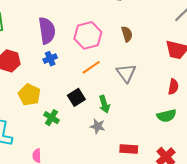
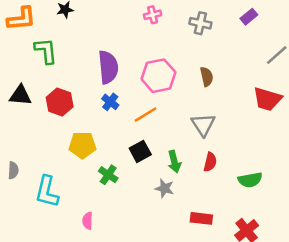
blue cross: (50, 59) -> (110, 102), turned -32
orange line: (91, 67) -> (146, 115), moved
red semicircle: (173, 87) -> (210, 162), moved
yellow pentagon: (29, 95) -> (82, 145), turned -30

